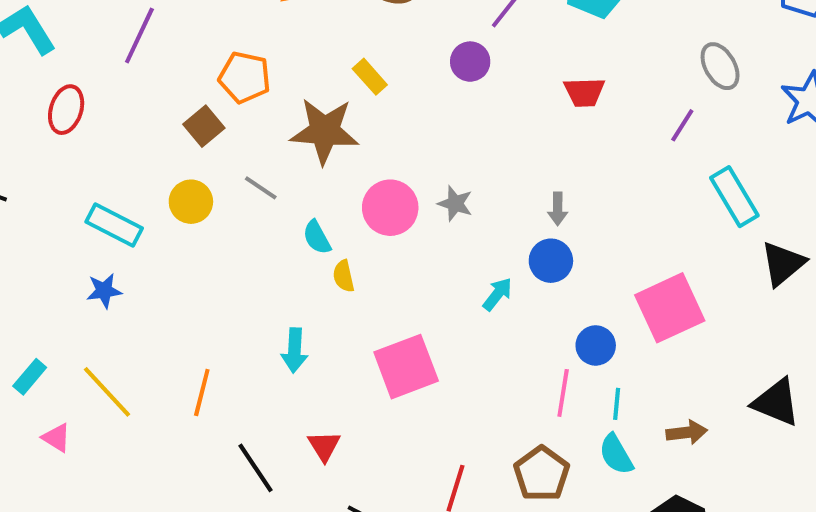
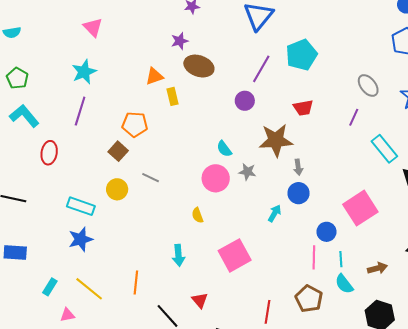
yellow rectangle: (370, 77) -> (172, 96), moved, turned 36
brown star: (325, 131) -> (276, 140), moved
cyan semicircle: (317, 237) -> (224, 149), moved
blue star: (104, 291) -> (81, 239), size x1.4
pink triangle: (56, 438) -> (67, 315), turned -35

